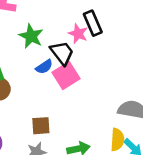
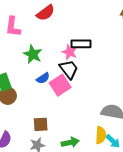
black rectangle: (93, 23) -> (81, 44), turned -66
black trapezoid: (62, 53) -> (69, 69), moved

